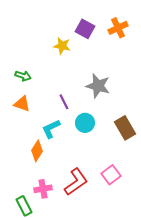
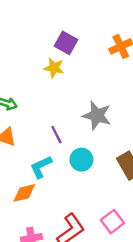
purple square: (85, 29) -> (66, 43), moved
orange diamond: (37, 151) -> (24, 193), turned 45

